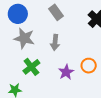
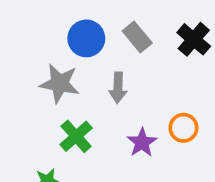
gray rectangle: (56, 12) -> (137, 37), moved
blue circle: (18, 14) -> (86, 38), moved

